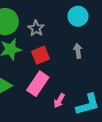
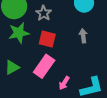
red square: (41, 55) -> (47, 39), turned 36

